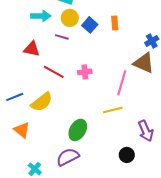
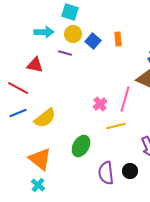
red line: (54, 72) -> (18, 88), moved
pink cross: (85, 72) -> (100, 104), moved, turned -32
orange triangle: (22, 130) -> (40, 159), moved, size x1.4
purple semicircle: (68, 157) -> (106, 173), moved, turned -70

